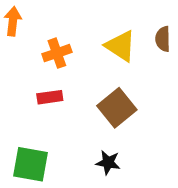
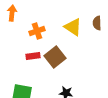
brown square: (117, 108) -> (55, 57), moved

